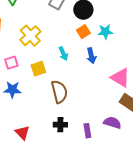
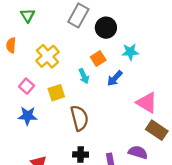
orange square: (83, 32) -> (98, 58), moved
blue arrow: (91, 56) -> (115, 78), turned 56
pink square: (11, 63) -> (26, 86), turned -32

